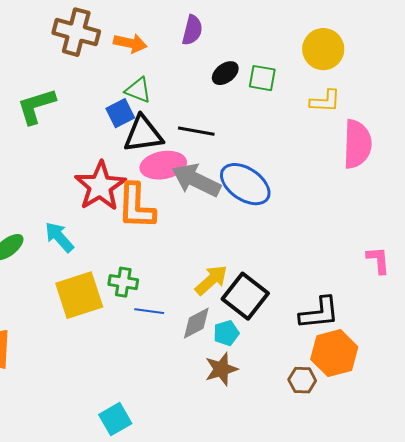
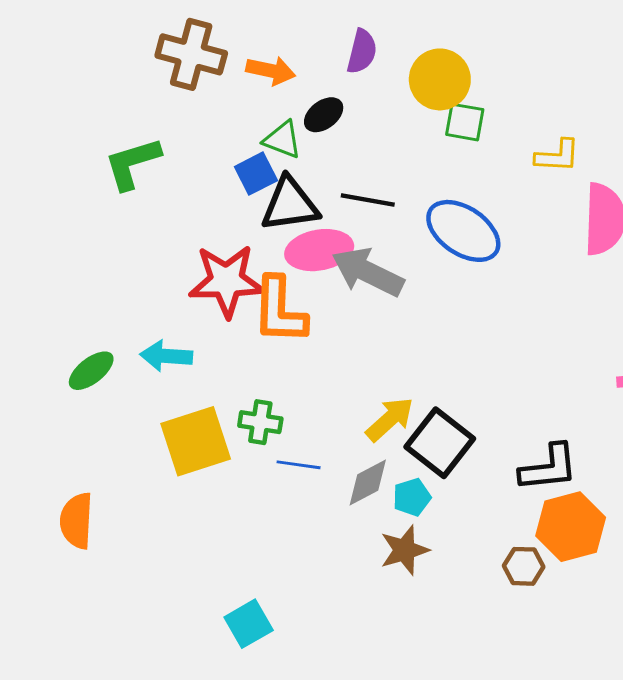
yellow circle: (323, 49) -> (440, 79), moved
black ellipse: (225, 73) -> (324, 115), moved
blue ellipse: (245, 184) -> (463, 231), moved
red star: (100, 186) -> (227, 281), turned 30
cyan arrow: (59, 237) -> (166, 356), turned -44

